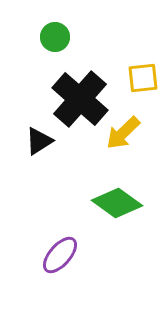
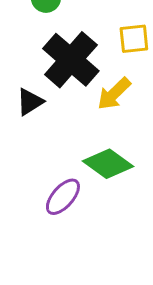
purple ellipse: (60, 255) -> (63, 197), moved

